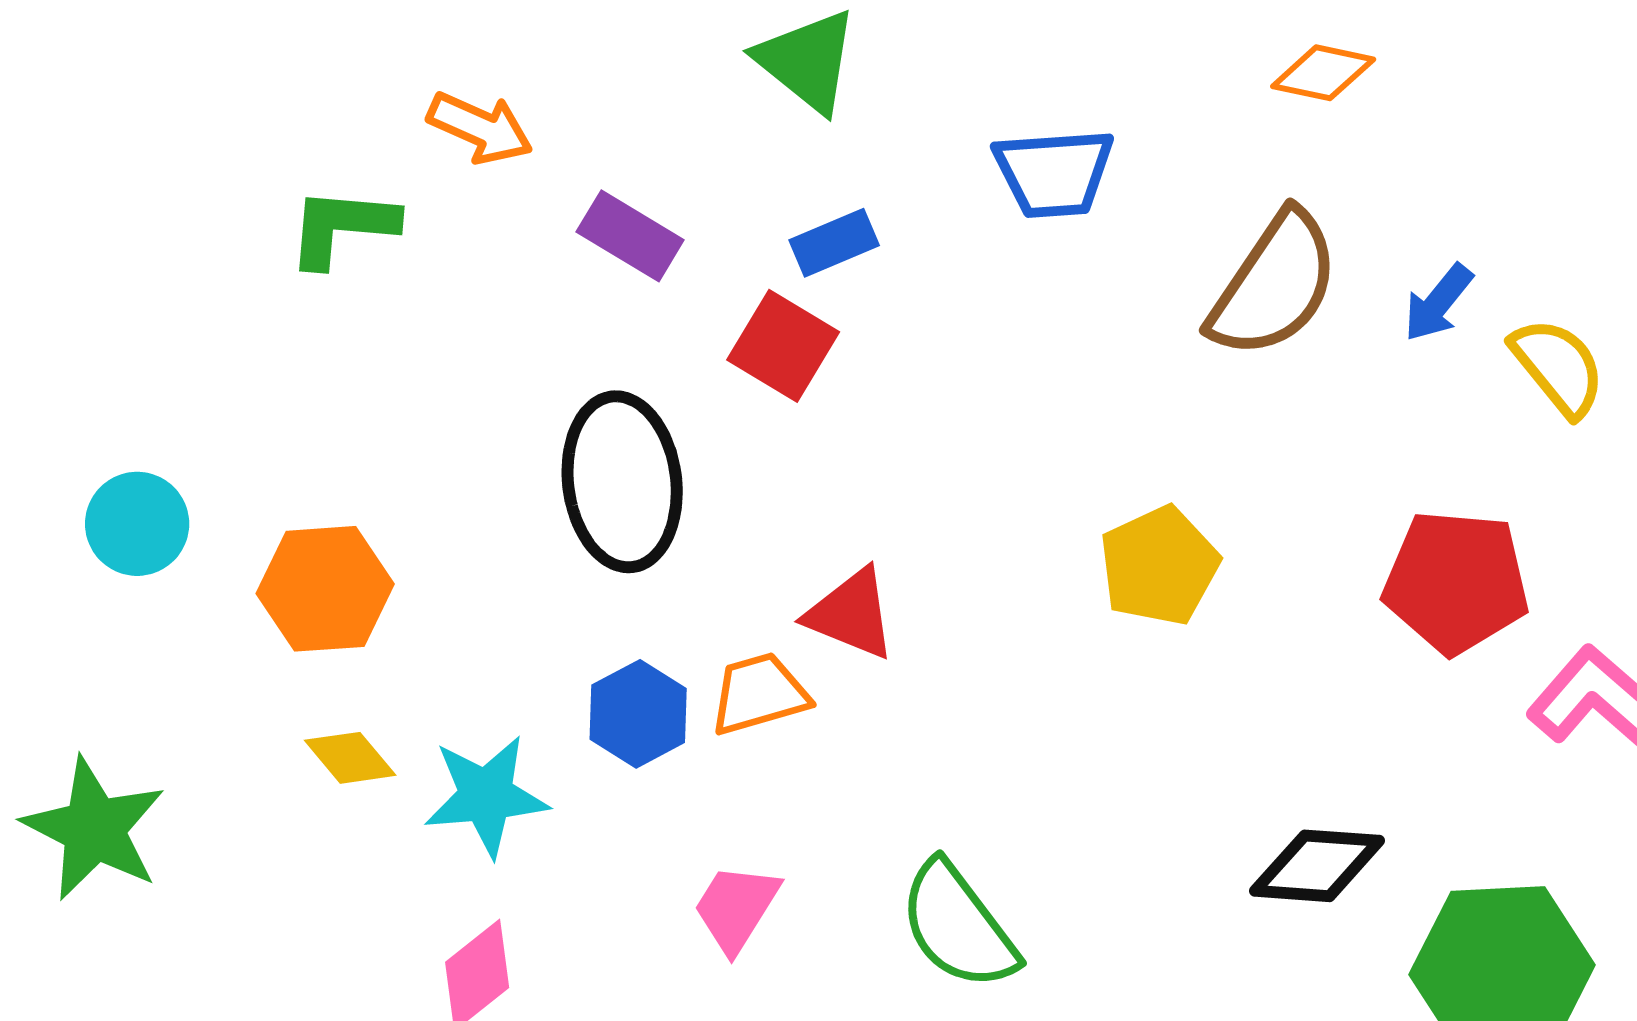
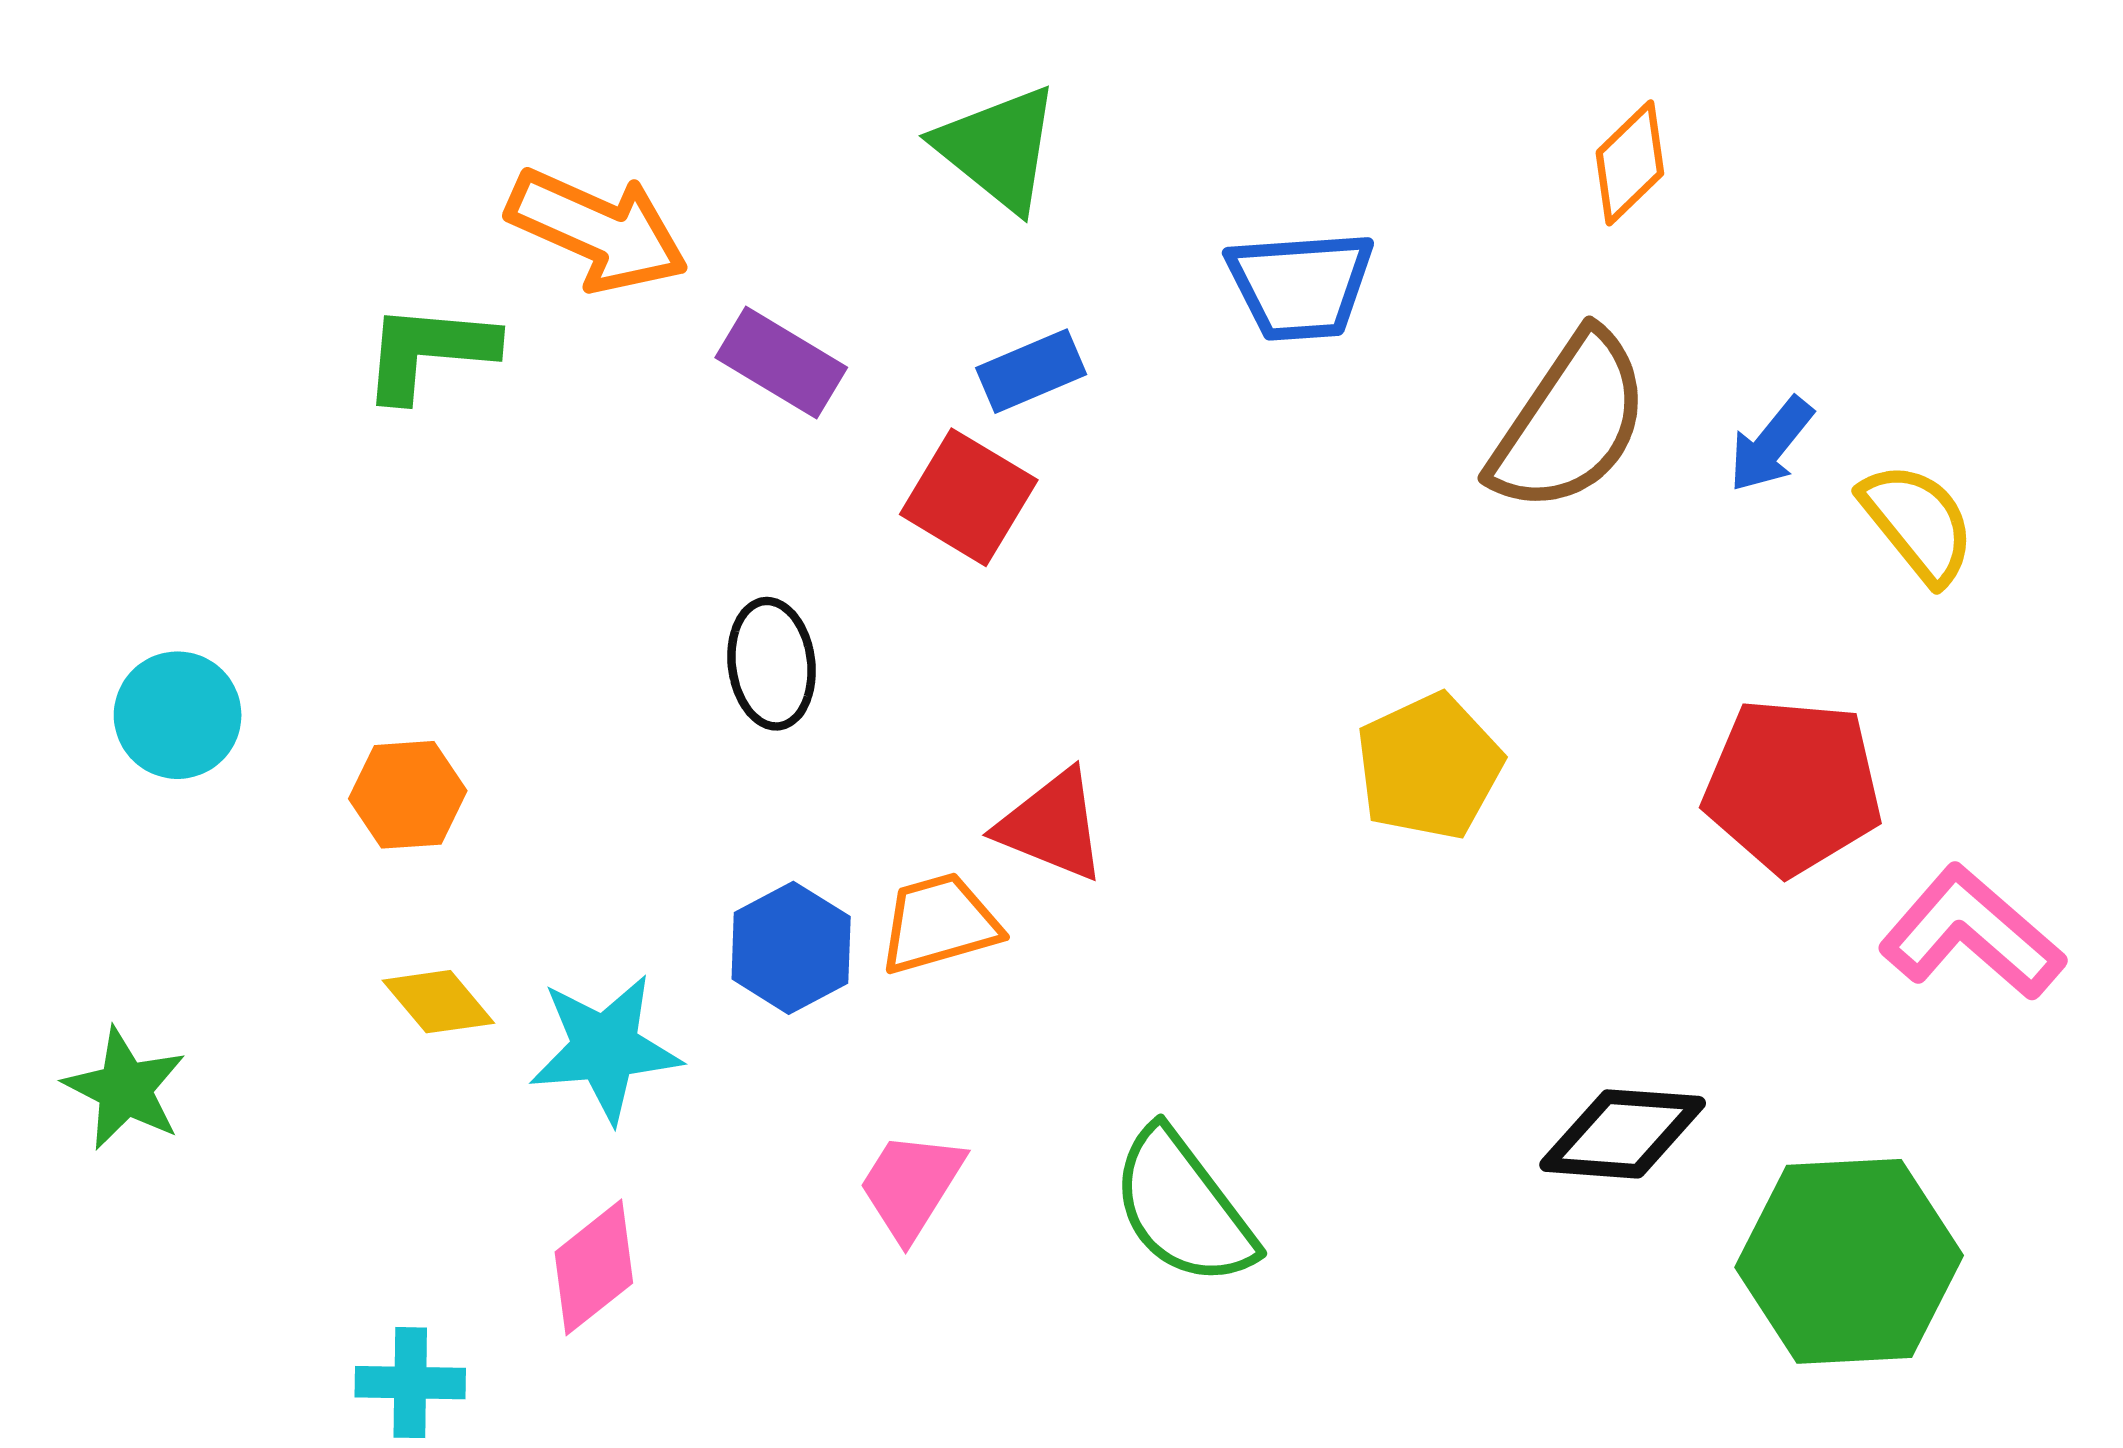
orange diamond: (1323, 73) -> (1630, 163), turned -56
orange arrow: (480, 128) -> (598, 230), size x1.4
black ellipse: (622, 482) -> (772, 664), size x0.6
orange hexagon: (325, 589) -> (408, 795), size x0.7
green star: (94, 829) -> (125, 1089), size x0.7

